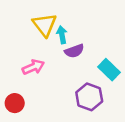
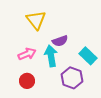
cyan arrow: (62, 35) -> (51, 56), moved, size x1.5
red circle: (15, 103) -> (27, 81), moved

